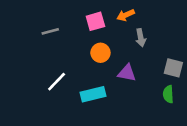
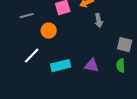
orange circle: (100, 53) -> (49, 31), moved
purple triangle: (127, 73) -> (92, 66), moved

